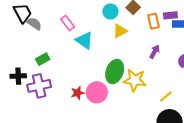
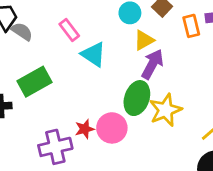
purple arrow: (155, 52) -> (152, 64), moved, size x1.5
green rectangle: (43, 59) -> (35, 82), size x1.6
yellow star: (135, 80) -> (166, 110), turned -30
purple cross: (39, 86) -> (55, 147), moved

